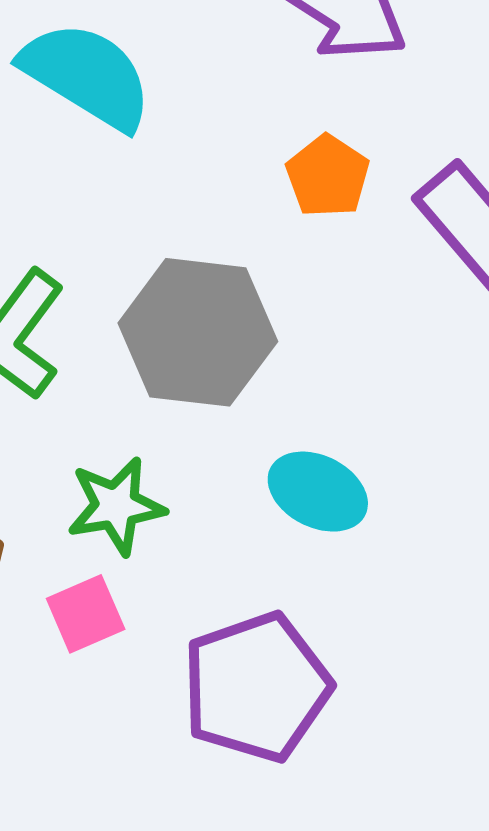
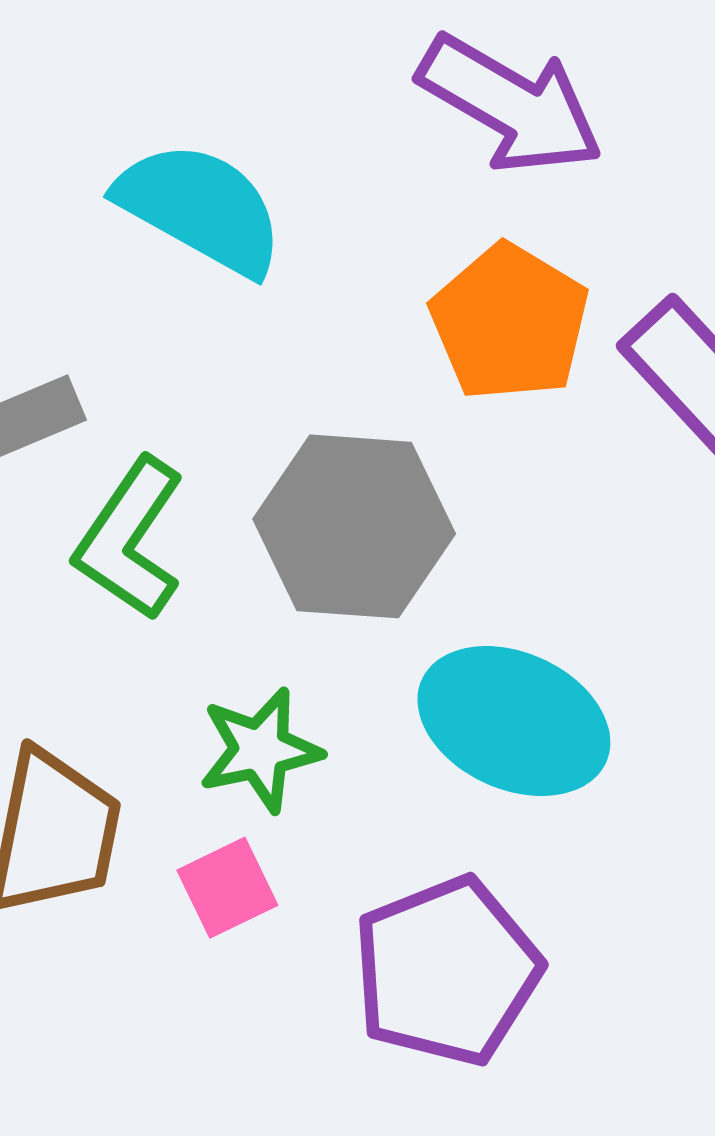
orange pentagon: (328, 176) -> (510, 322), size x1.5
cyan ellipse: (318, 492) -> (514, 721), size x1.5

